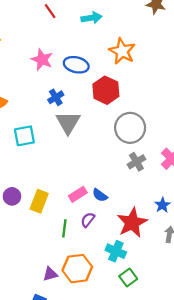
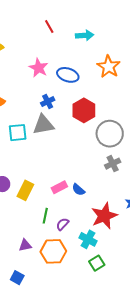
red hexagon: (106, 90) -> (84, 110), moved
gray triangle: (68, 123) -> (43, 125), moved, turned 45
purple semicircle: (88, 220) -> (63, 224), moved
purple triangle: (50, 274) -> (25, 245), moved

